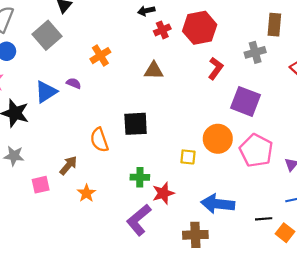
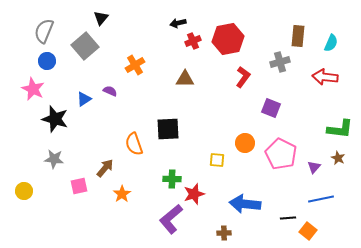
blue triangle: (46, 92) -> (84, 99), size x0.7
purple square: (246, 101) -> (271, 108), size x0.7
orange circle: (218, 139) -> (245, 143), size x0.7
brown cross: (195, 235) -> (224, 233), size x0.6

